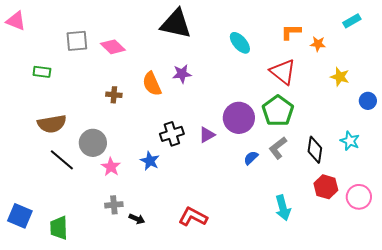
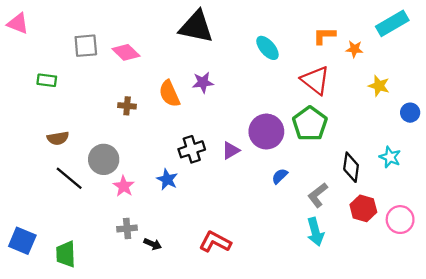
cyan rectangle: (352, 21) -> (392, 23), size x1.6
brown semicircle: (52, 124) -> (58, 138), size x0.7
gray L-shape: (278, 148) -> (318, 195), moved

